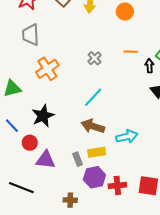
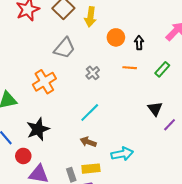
orange circle: (125, 12) -> (116, 37), moved
gray trapezoid: (31, 35) -> (64, 48), moved, turned -140
black arrow: (149, 66) -> (139, 43), moved
brown arrow: (93, 126) -> (88, 142), size x0.7

